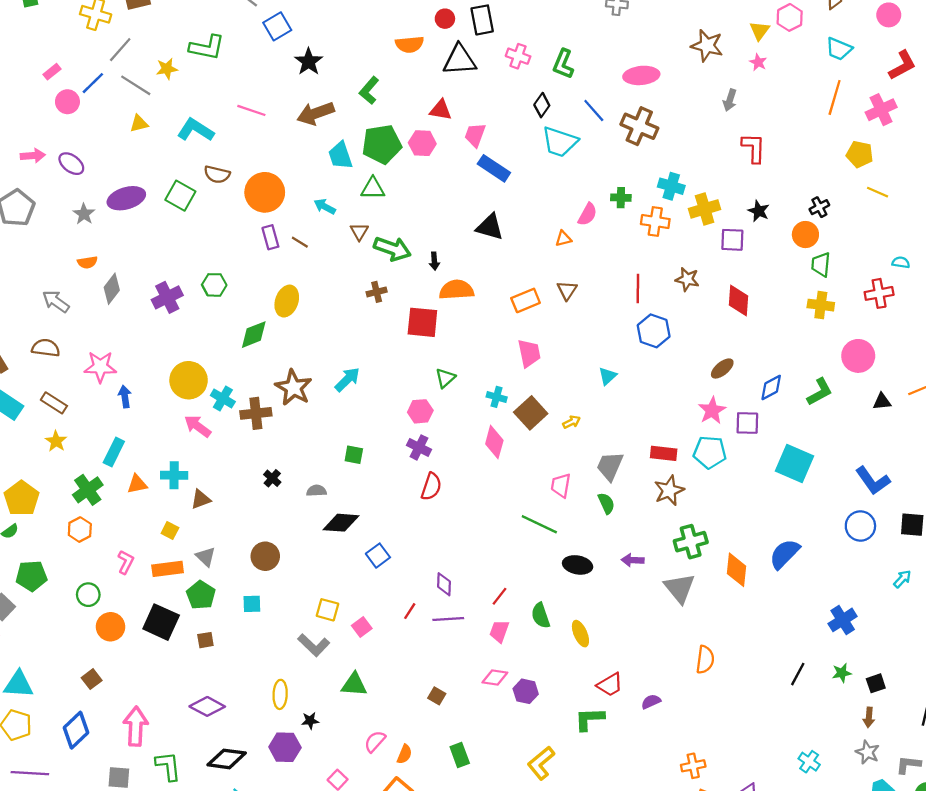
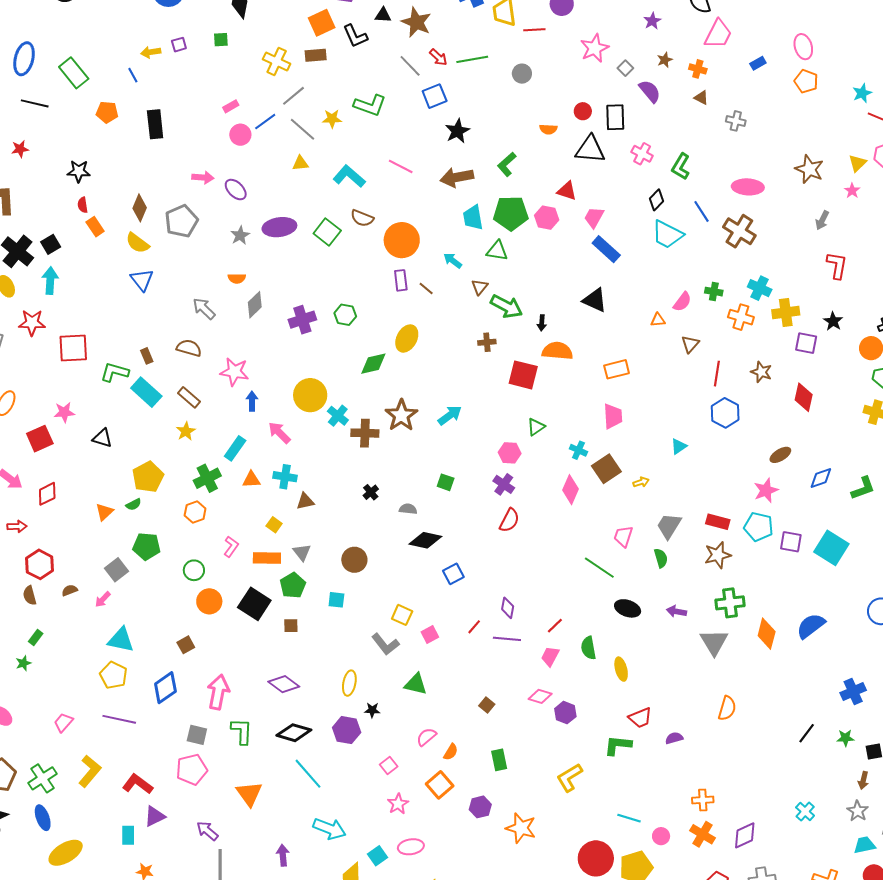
orange semicircle: (410, 44) -> (548, 129), size x0.7
brown triangle: (567, 290) -> (690, 344), moved
purple square: (747, 423) -> (791, 542), moved
pink arrow: (198, 426) -> (279, 433), moved

